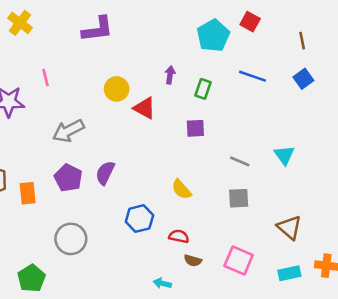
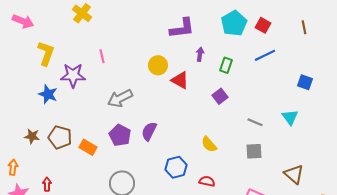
red square: (250, 22) -> (263, 25), moved
purple L-shape: (98, 29) -> (182, 28), moved
blue line: (253, 76) -> (265, 55), turned -45
blue square: (303, 79) -> (305, 82), moved, turned -35
purple square: (195, 128) -> (220, 96), turned -35
orange rectangle: (28, 193) -> (88, 147), turned -54

